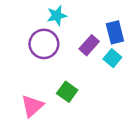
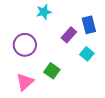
purple circle: (44, 44) -> (25, 45), moved
cyan square: (112, 58) -> (87, 54), moved

